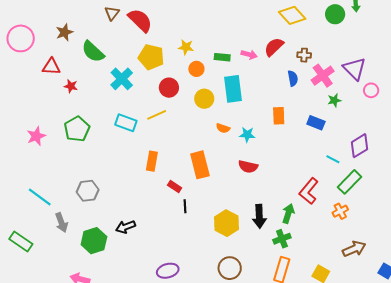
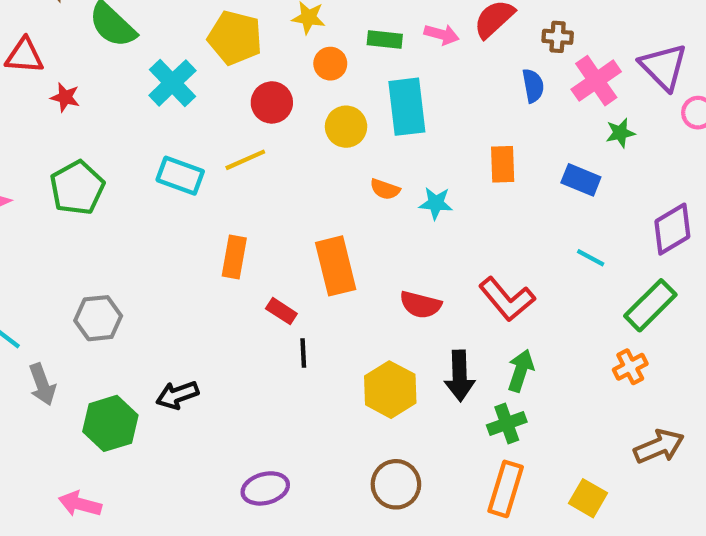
cyan line: (333, 159) -> (591, 258), moved
red semicircle: (248, 167) -> (421, 305), moved
red L-shape: (309, 191) -> (507, 299), moved, turned -80

